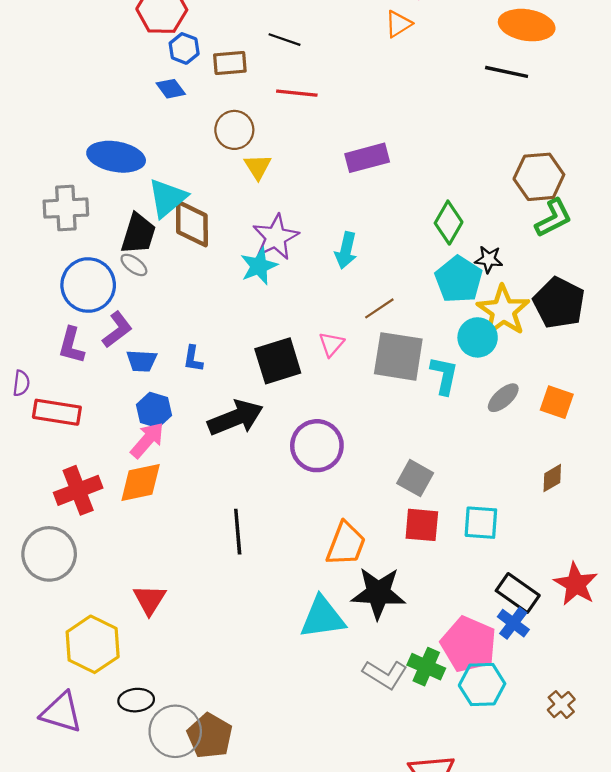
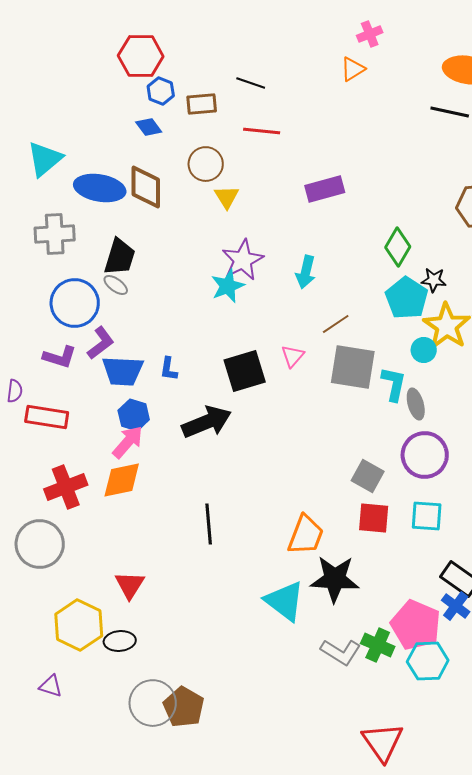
cyan triangle: (167, 198) -> (45, 159), moved
brown diamond: (192, 224) -> (146, 187), moved
cyan circle: (478, 337) -> (424, 350), size x0.7
purple L-shape: (71, 345) -> (60, 357), turned -88
blue trapezoid: (142, 361) -> (123, 371), size x1.5
gray ellipse: (503, 398) -> (416, 404), moved, turned -64
purple circle: (317, 446) -> (425, 455), moved
cyan triangle: (322, 618) -> (285, 601), turned 45
black ellipse: (136, 700) -> (120, 641), moved
purple triangle: (61, 712) -> (51, 686), size x0.6

